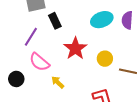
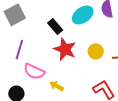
black rectangle: (55, 21) -> (55, 27), moved

